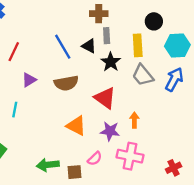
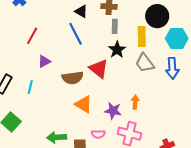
black circle: (154, 21) -> (157, 16), size x1.5
black triangle: (89, 46) -> (81, 11), moved
blue arrow: (174, 79) -> (172, 68), turned 145
brown semicircle: (66, 83) -> (73, 78), moved
red triangle: (105, 98) -> (99, 69), moved
pink semicircle: (95, 159) -> (98, 134), turned 40

